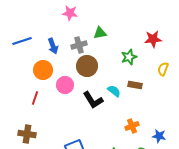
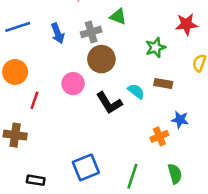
green triangle: (100, 33) -> (118, 17), turned 32
orange circle: (43, 70) -> (15, 72), moved
brown cross: (27, 134) -> (15, 135), moved
blue star: (159, 136) -> (180, 120), moved

